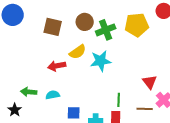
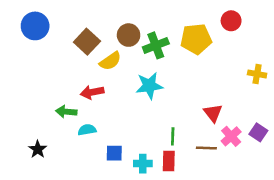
brown square: (53, 27) -> (87, 42), turned 30
yellow semicircle: (78, 52) -> (110, 61), moved
green arrow: (29, 92) -> (66, 112), moved

